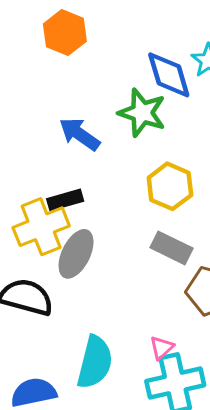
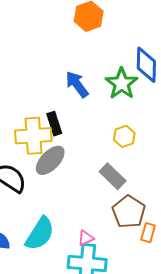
yellow hexagon: (170, 186) -> (124, 136), size x0.7
black rectangle: (65, 200) -> (54, 124), turned 70

